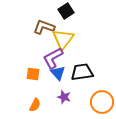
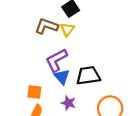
yellow triangle: (63, 39) -> (67, 29), moved, size x0.6
orange square: (33, 74) -> (34, 92), moved

